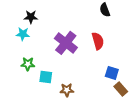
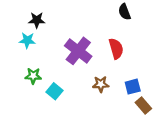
blue square: (112, 73) -> (133, 87), turned -32
cyan square: (46, 77) -> (55, 91), turned 32
brown star: (67, 90) -> (101, 84), moved

